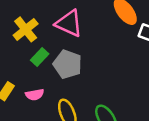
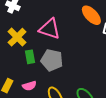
green rectangle: (40, 57) -> (30, 57), turned -48

